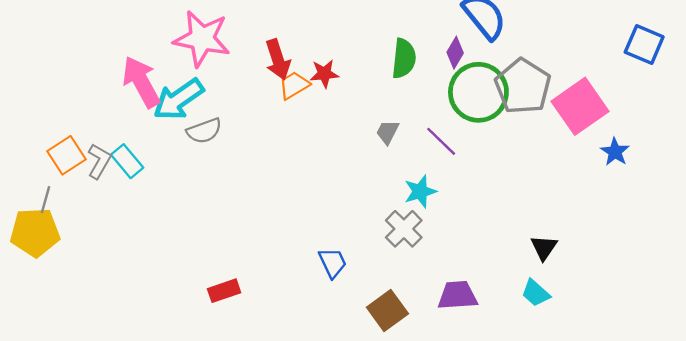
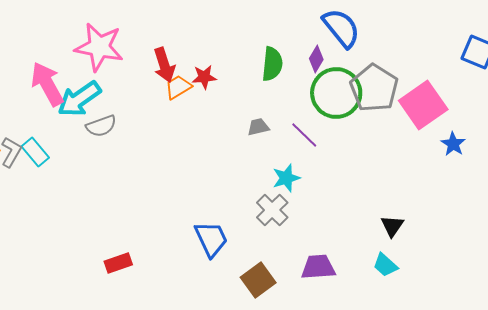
gray trapezoid: (387, 132) -> (258, 127), turned 50
blue trapezoid: (333, 263) -> (211, 239), size x1.4

